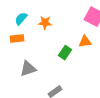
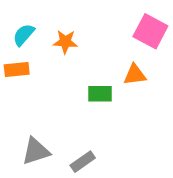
green rectangle: (65, 53) -> (100, 94), turned 56
gray triangle: (28, 69) -> (36, 151), moved

